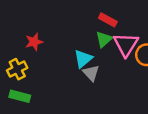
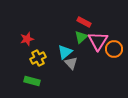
yellow cross: (17, 69) -> (38, 58), moved
green rectangle: (20, 96) -> (32, 81), moved

